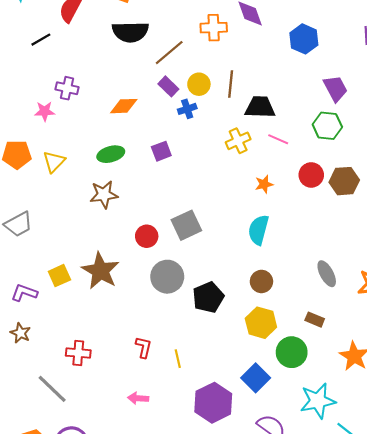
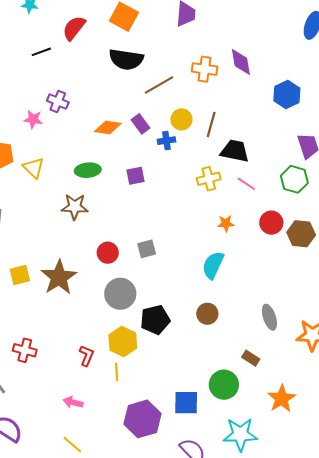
purple rectangle: (168, 86) -> (141, 124), moved
yellow triangle: (54, 162) -> (34, 168), turned -40
gray square: (186, 225) -> (147, 249), size x0.7
yellow hexagon: (261, 323) -> (123, 342), moved
blue square: (256, 378) -> (186, 403), turned 36

